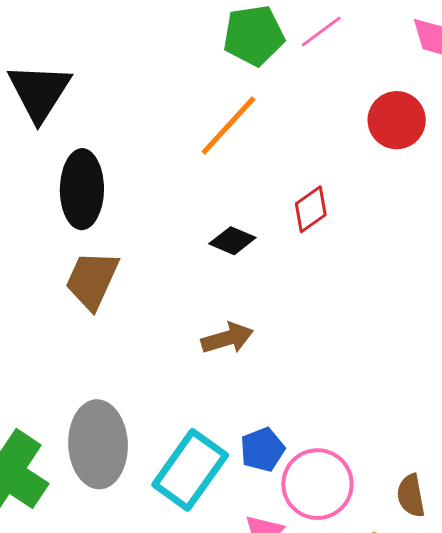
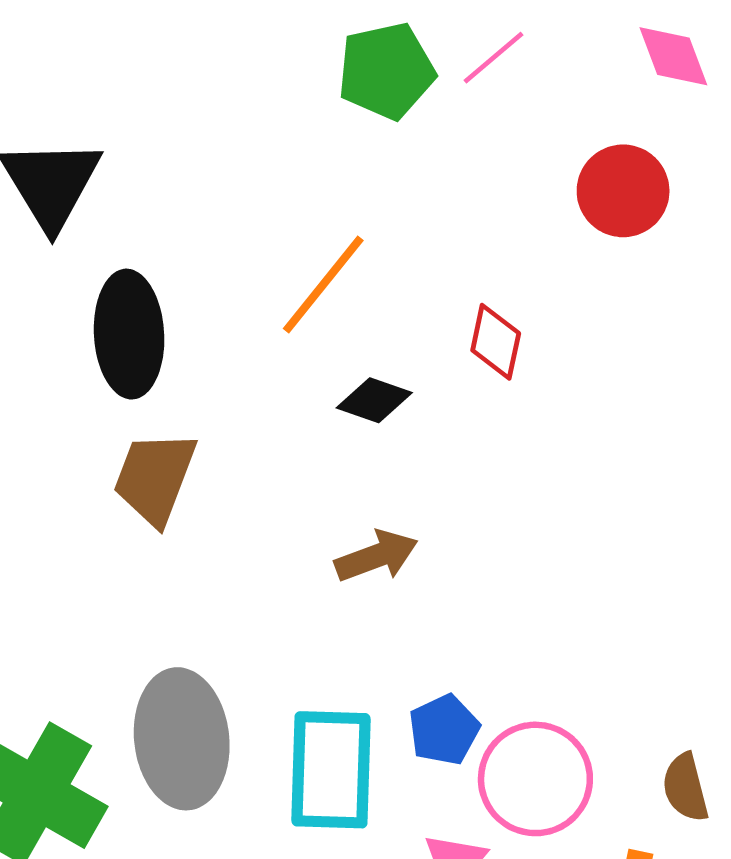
orange line: (228, 125) -> (323, 284), moved
red diamond: (311, 209) -> (496, 342), turned -39
cyan rectangle: (190, 470) -> (331, 770), turned -30

